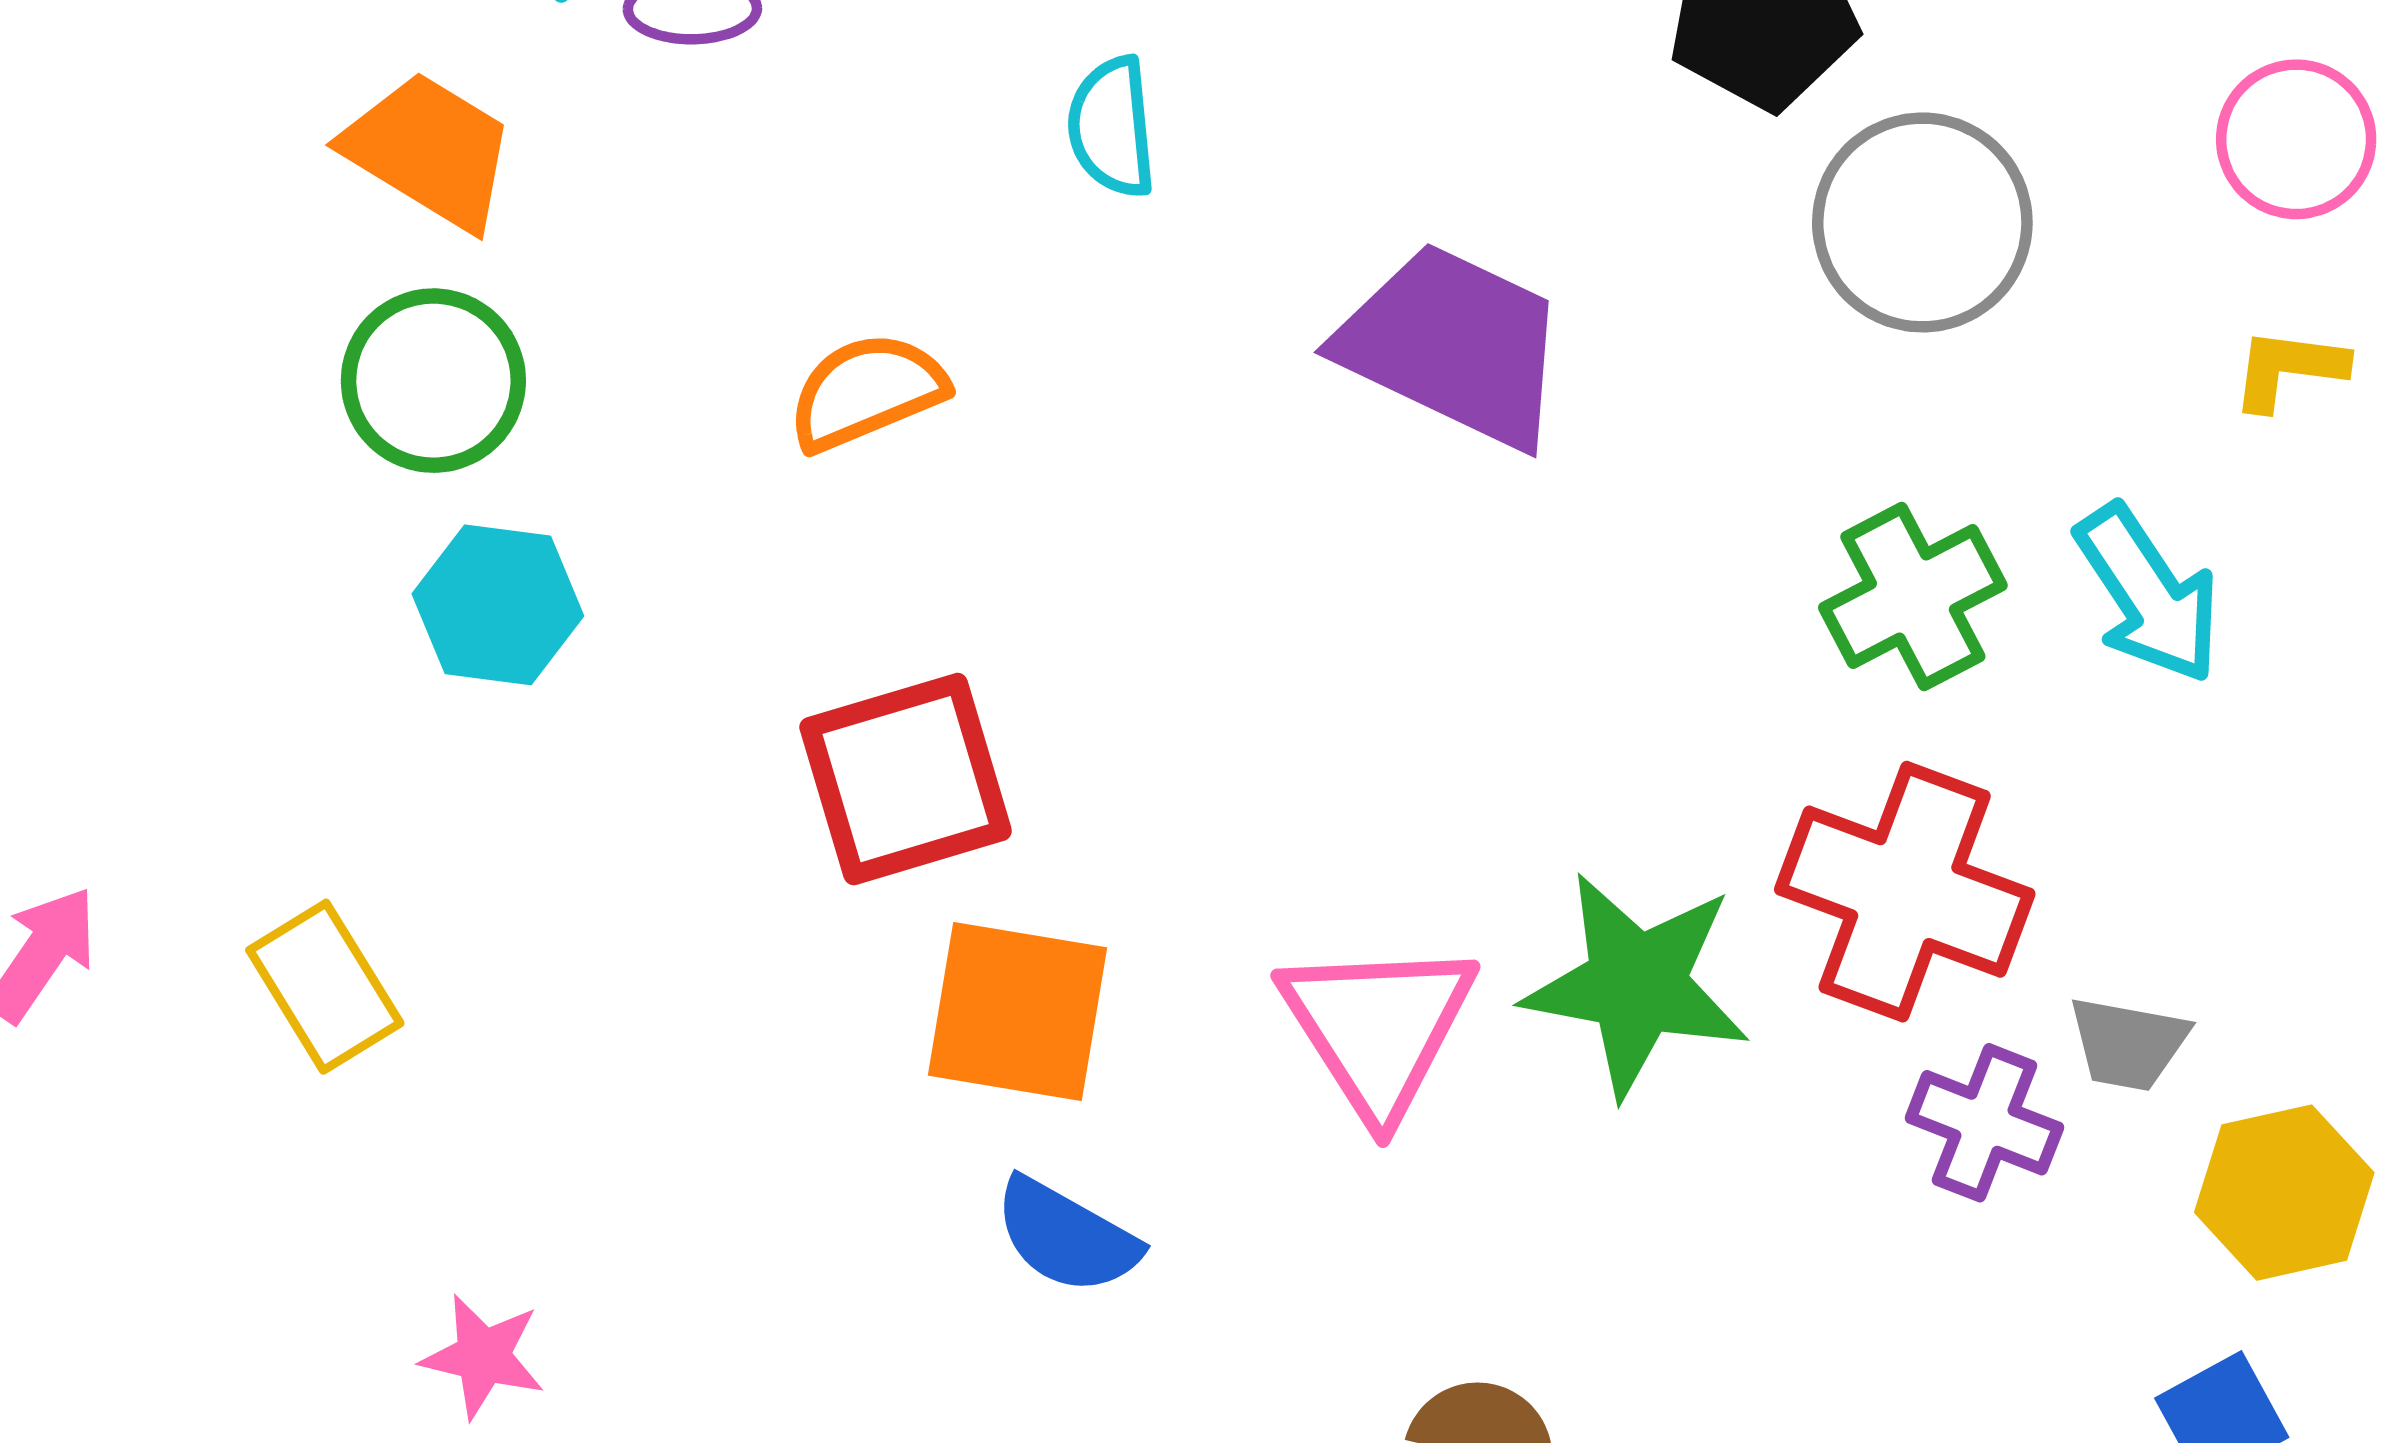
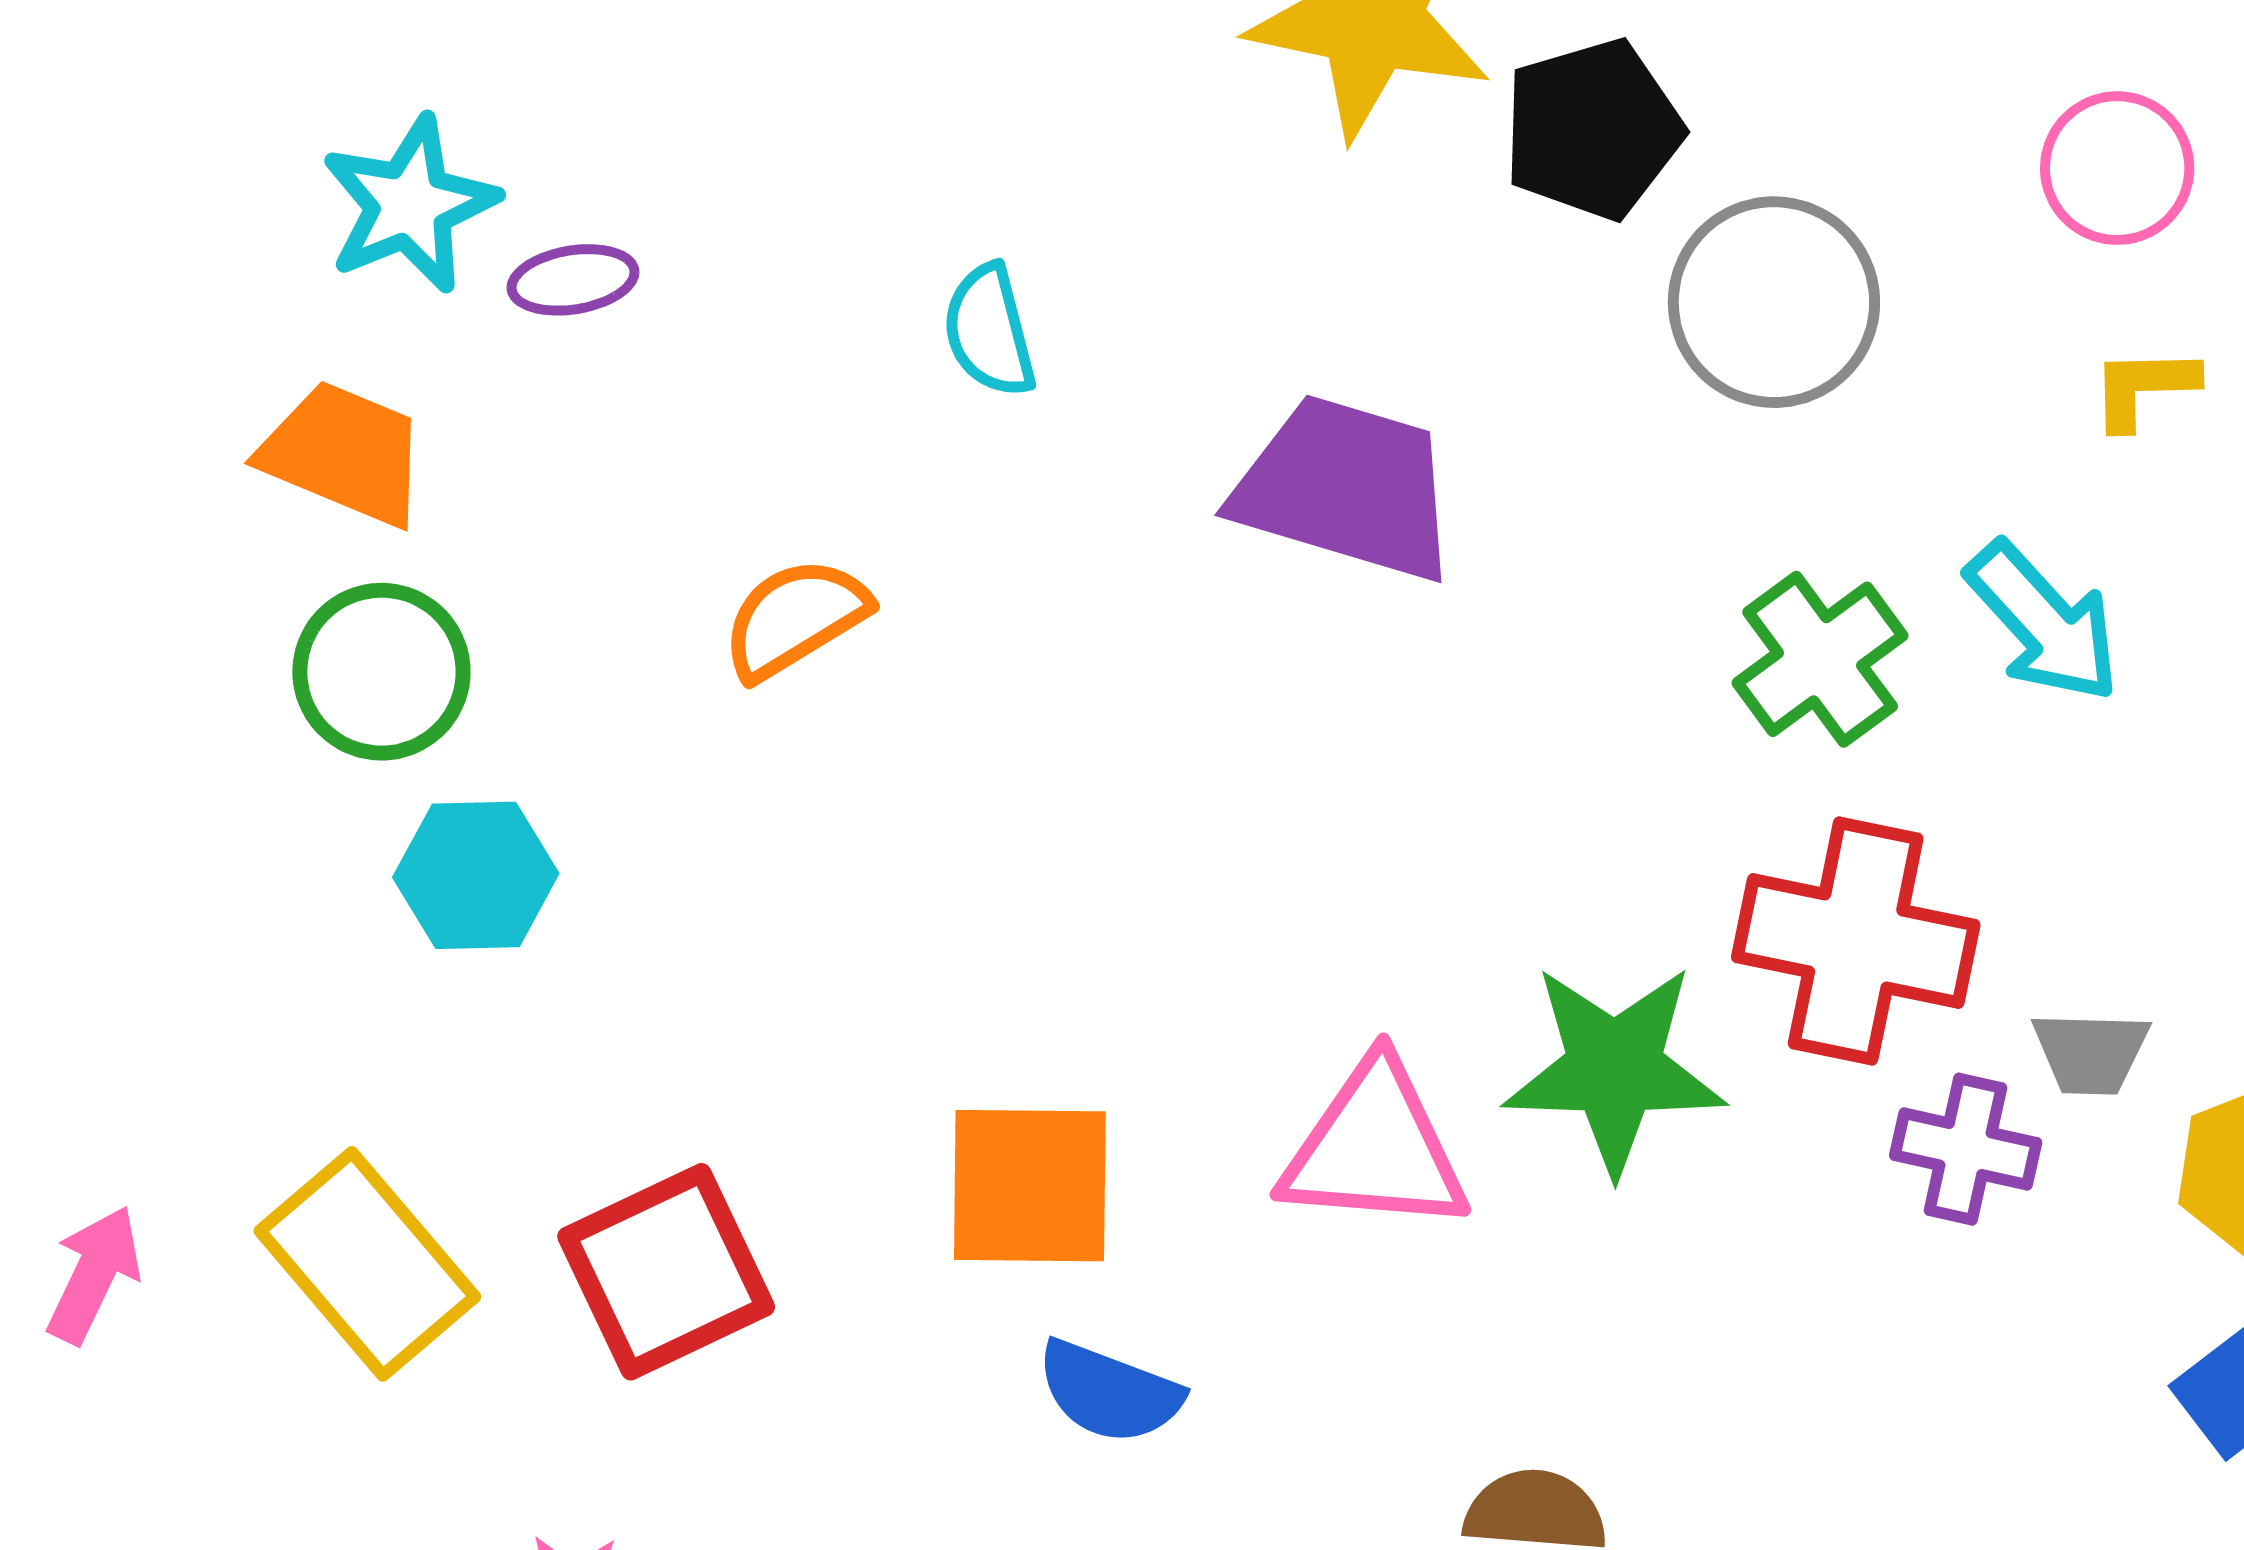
red square: (906, 779) -> (666, 1272), moved
yellow rectangle: (325, 987) -> (367, 1264), size x1.4
pink triangle: (1378, 1028) -> (1375, 1148), turned -44

